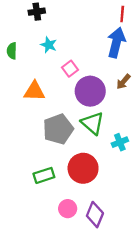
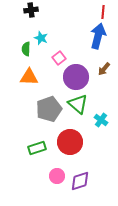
green semicircle: (12, 51) -> (26, 49), moved
cyan cross: (120, 142) -> (101, 120), turned -32
purple diamond: (95, 215) -> (80, 181), turned 50

